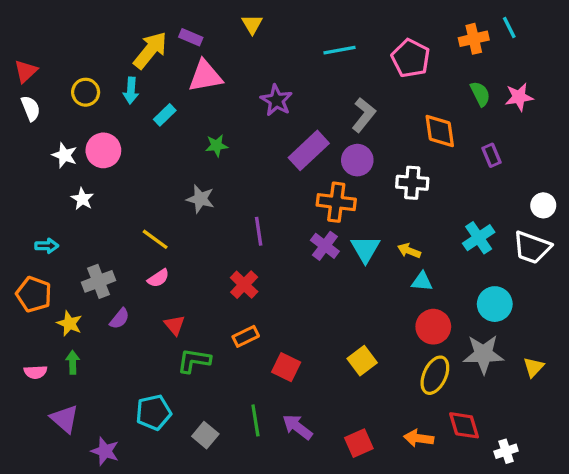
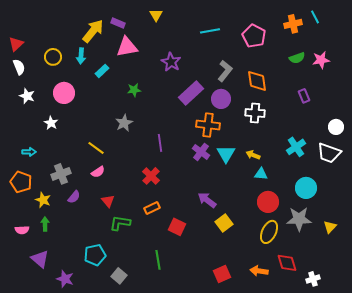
green semicircle: (480, 94) -> (297, 58), turned 98
orange diamond: (440, 131) -> (257, 81), moved
white star: (65, 155) -> (27, 96), moved
gray star: (200, 199) -> (124, 123), turned 30
purple arrow: (297, 427) -> (207, 200), moved
gray square: (205, 435) -> (119, 276), moved

